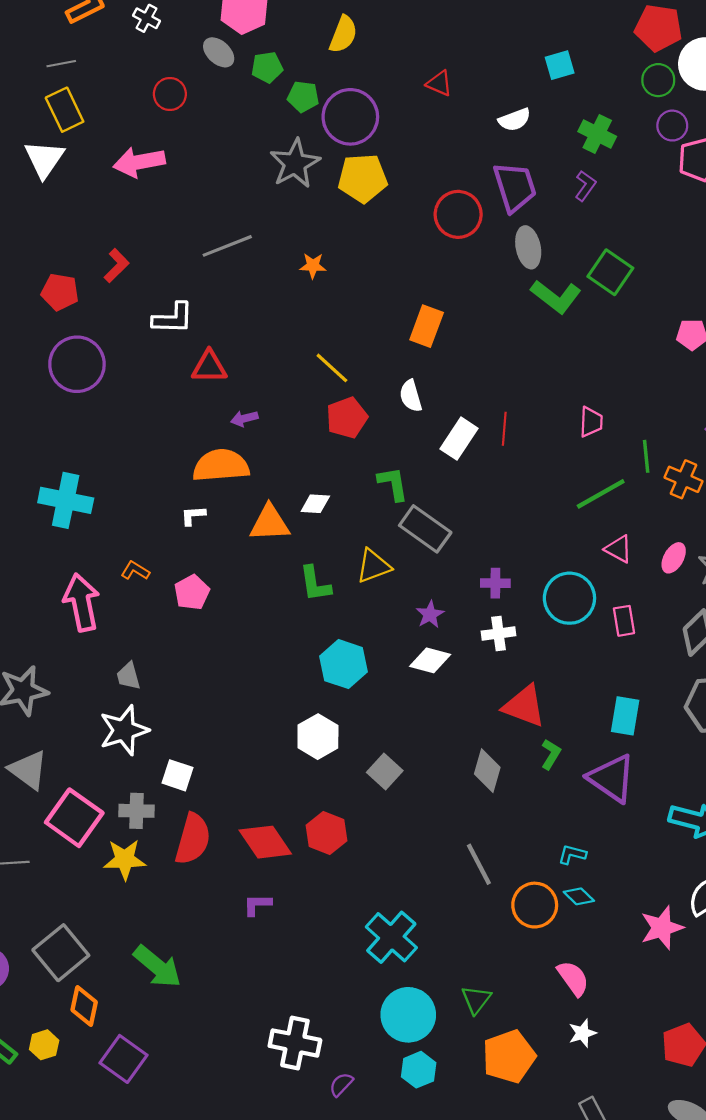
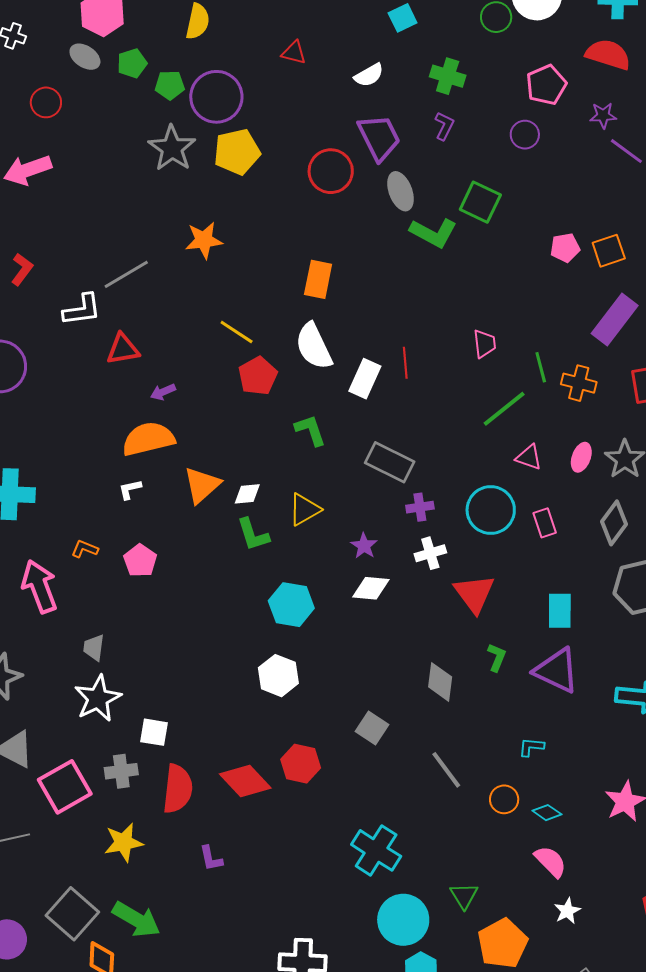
purple circle: (672, 126) -> (525, 135), moved
gray line: (227, 246) -> (126, 274), moved
orange star: (313, 266) -> (204, 240), size x1.5
white semicircle: (411, 396) -> (314, 346), size x1.6
white diamond: (315, 504) -> (247, 494), moved
orange triangle: (270, 523) -> (202, 485), turned -30
gray rectangle: (425, 529) -> (390, 462), moved
gray trapezoid: (128, 676) -> (94, 648), turned 32
red triangle: (524, 706) -> (474, 593), moved, turned 42
gray square: (385, 772) -> (372, 728), moved
pink square: (74, 818) -> (65, 787), turned 34
yellow star: (125, 859) -> (124, 842), moved
cyan diamond: (579, 896) -> (547, 813), moved
purple L-shape: (257, 905) -> (211, 858), moved, turned -92
orange circle: (535, 905) -> (504, 799), size x0.7
green arrow: (157, 967) -> (136, 919), moved

